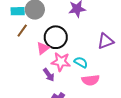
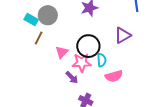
cyan rectangle: (18, 11) -> (31, 20), turned 40
black circle: (56, 37) -> (88, 46), moved
cyan semicircle: (81, 62) -> (102, 60), turned 64

